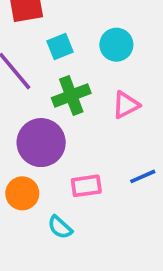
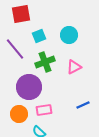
pink rectangle: (86, 186) -> (44, 110), moved

